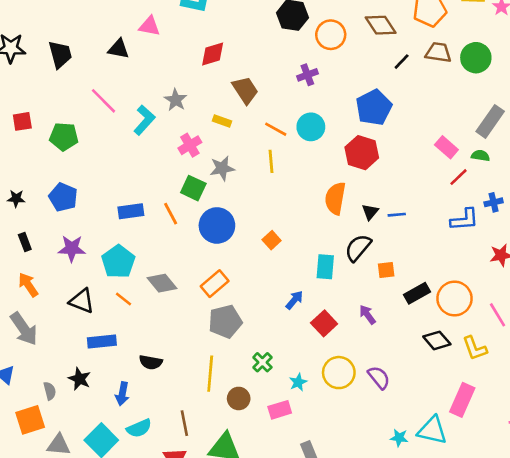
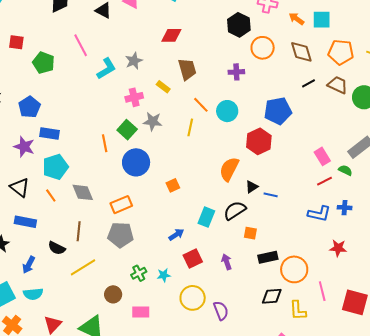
blue rectangle: (131, 211) -> (49, 134), moved
black diamond: (437, 340) -> (272, 296), turned -70
yellow line: (210, 374) -> (83, 267), moved, turned 36
cyan star: (298, 382) -> (164, 275), moved
brown line: (184, 423) -> (79, 231), moved

